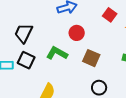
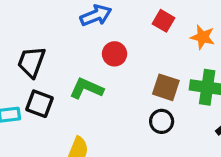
brown square: (91, 58) -> (166, 87), moved
black circle: (99, 88) -> (162, 121), moved

